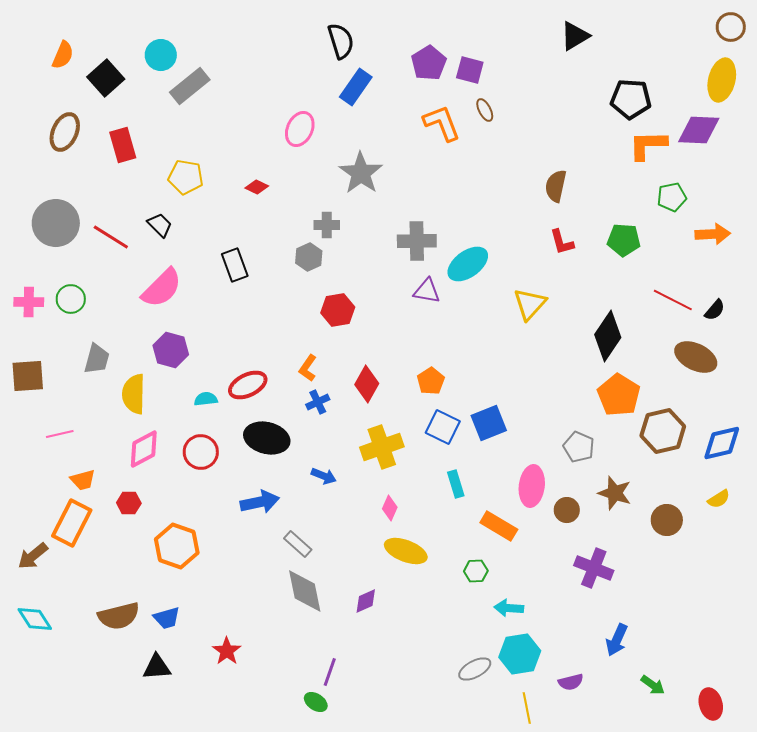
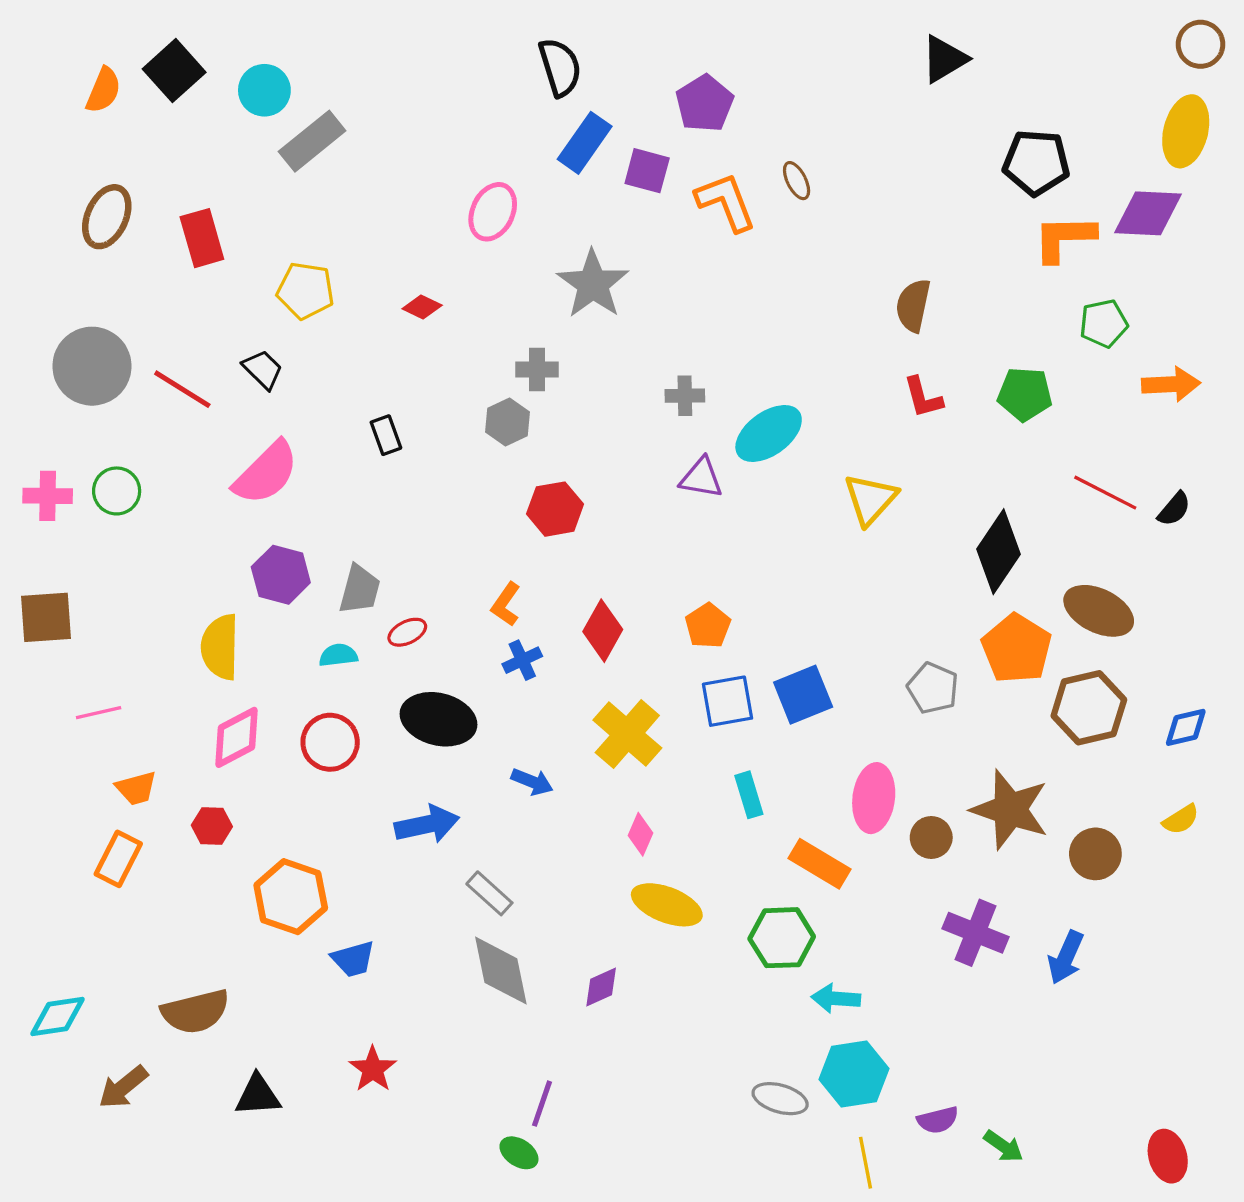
purple square: (470, 70) -> (647, 171), moved
black square: (106, 78) -> (174, 71), moved
gray cross: (417, 241) -> (685, 396), size x0.6
black rectangle: (235, 265) -> (386, 435), size x0.7
brown ellipse: (696, 357) -> (1099, 611), moved
gray trapezoid: (97, 359) -> (360, 590), moved
red ellipse: (248, 385) -> (407, 632), size x0.6
blue square: (443, 427) -> (728, 701), turned -36
blue diamond: (722, 443) -> (1186, 727), size x0.7
yellow cross: (382, 447) -> (627, 734), turned -30
gray pentagon: (579, 447) -> (933, 688), moved
brown star: (615, 493) -> (1010, 810), size x1.4
orange rectangle: (72, 523) -> (118, 859), size x0.7
brown arrow: (33, 556) -> (123, 1087), moved
green hexagon: (476, 571) -> (782, 938), size x1.6
blue trapezoid: (167, 618) -> (353, 959), moved
cyan diamond: (35, 619) -> (57, 1017), turned -66
blue arrow: (617, 640) -> (1066, 957), moved
gray ellipse: (475, 669) -> (780, 1099), turned 44
green arrow: (653, 685) -> (1003, 1146), moved

